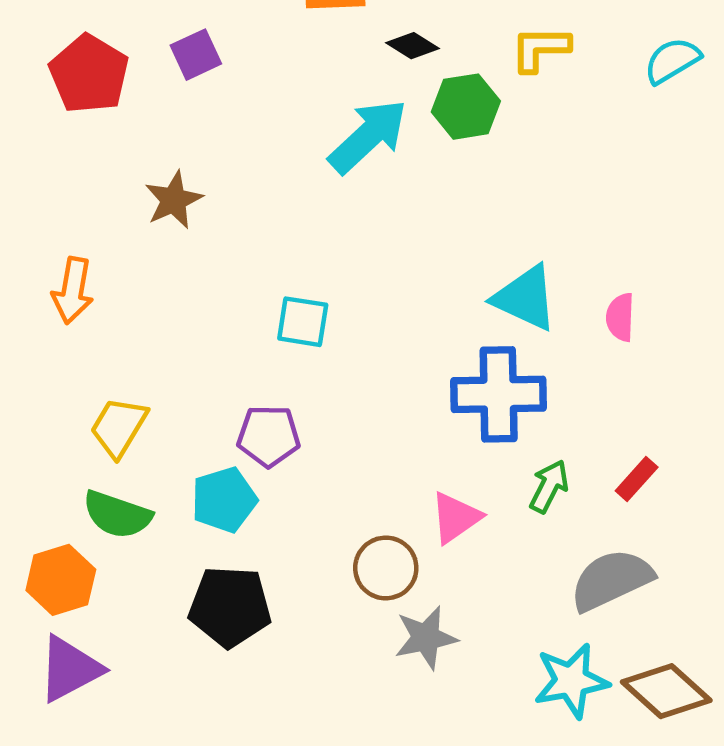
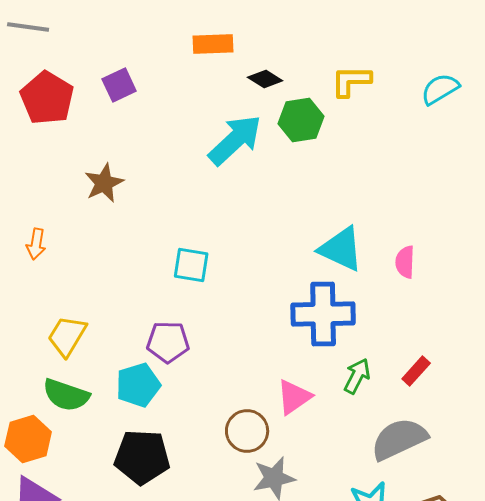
orange arrow: (73, 291) -> (36, 244), size x0.7

